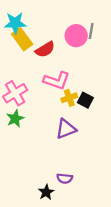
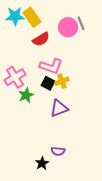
gray line: (91, 31) -> (81, 23), turned -32
yellow rectangle: (22, 39) -> (32, 17), moved
black square: (85, 100) -> (48, 83), moved
green star: (15, 119) -> (26, 95), moved

